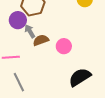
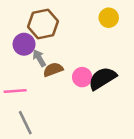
black semicircle: (80, 77) -> (102, 78), moved

